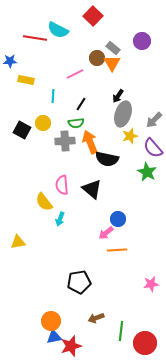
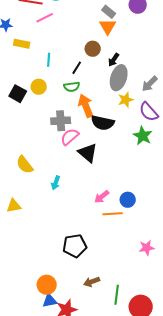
brown circle: (97, 58) -> (93, 49), moved
pink line: (75, 74) -> (45, 18), moved
gray cross: (65, 141) -> (61, 121), moved
pink semicircle: (62, 185) -> (70, 137), moved, turned 54
yellow semicircle: (44, 202) -> (25, 165), moved
blue circle: (118, 219) -> (128, 200), moved

